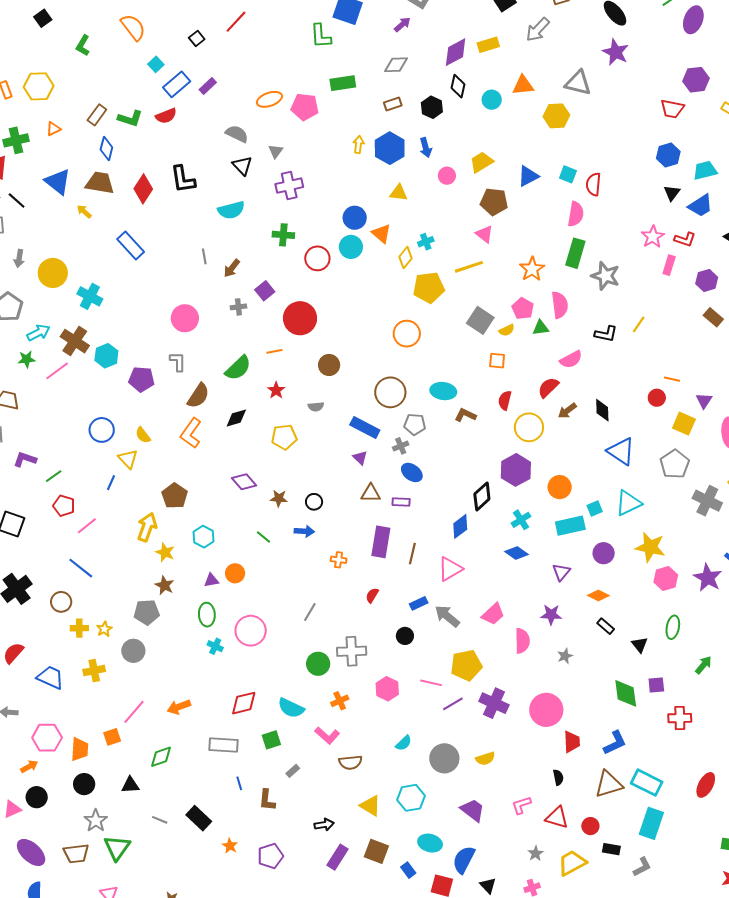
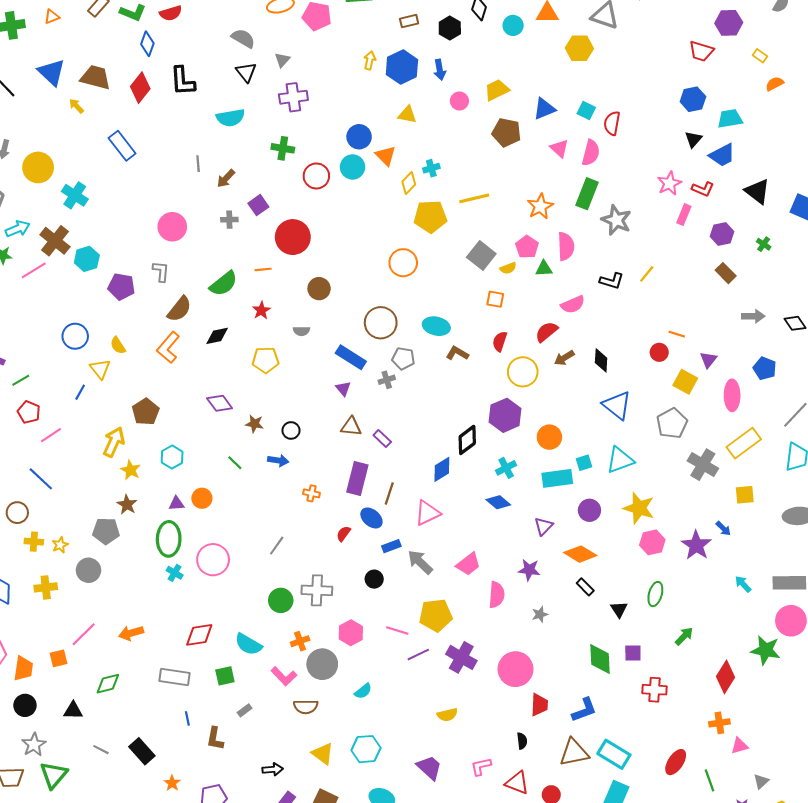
blue diamond: (106, 149) -> (147, 44), moved
pink triangle: (485, 234) -> (559, 148), moved
blue ellipse: (412, 472) -> (371, 518), moved
purple rectangle: (401, 502) -> (382, 438), turned 36
orange diamond: (598, 595) -> (580, 554), size x1.4
green ellipse: (207, 615) -> (169, 539), size x1.4
gray circle: (444, 758) -> (322, 664), moved

